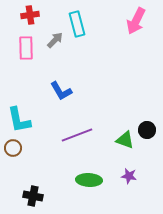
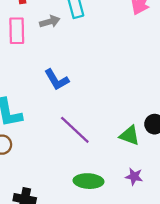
gray arrow: (55, 40) -> (50, 22), turned 30
purple line: (77, 135) -> (75, 130), turned 64

